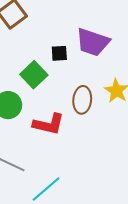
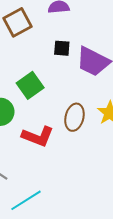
black square: (59, 53) -> (62, 48), moved

